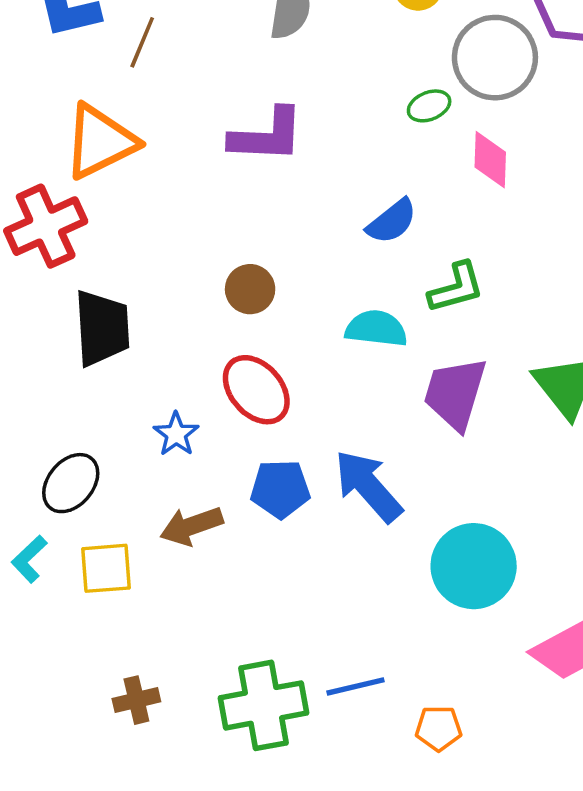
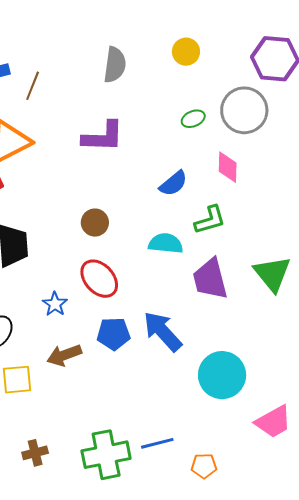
gray circle: (495, 58) -> (244, 110), moved
pink diamond: (490, 160) -> (228, 167), moved
purple trapezoid: (455, 393) -> (210, 279), turned -30

